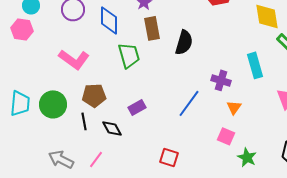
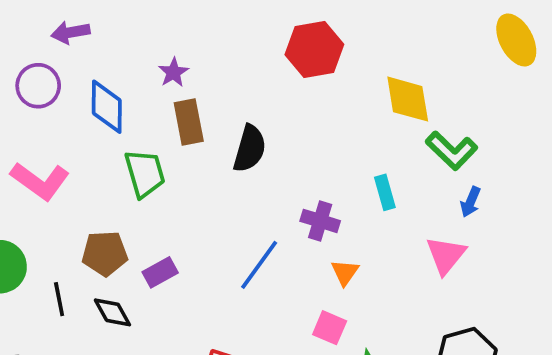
cyan rectangle: (255, 65) -> (385, 192), size x0.7
brown pentagon: (94, 95) -> (105, 253), moved

